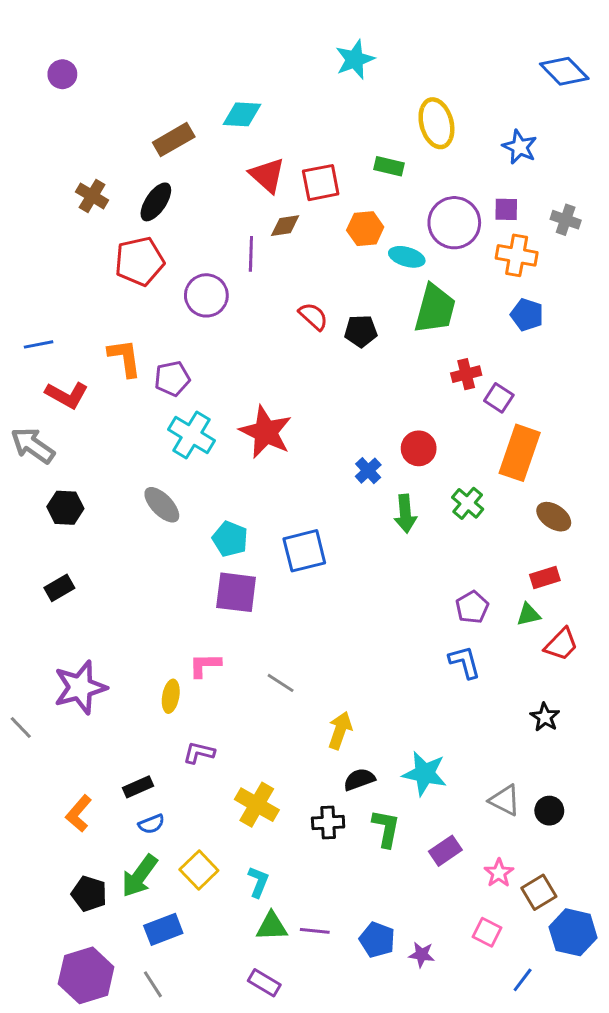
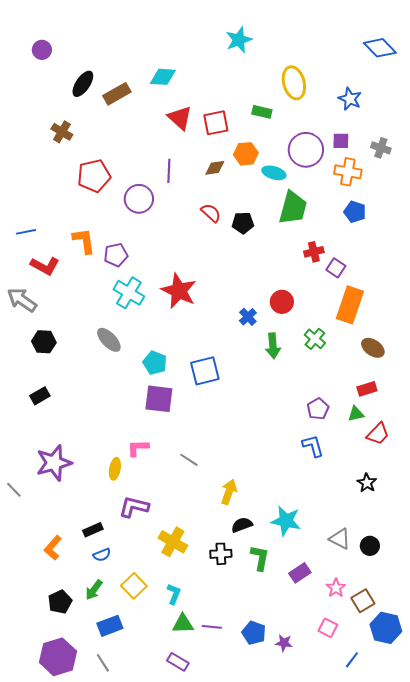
black ellipse: (156, 202) -> (83, 84), moved
brown diamond: (285, 226) -> (215, 168), moved
purple L-shape: (199, 753) -> (134, 507), size x1.4
green arrow: (140, 876) -> (94, 590), size x0.7
black pentagon: (89, 894) -> (60, 602), turned 30

